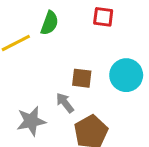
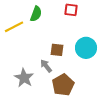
gray star: (31, 121) -> (24, 78), turned -30

